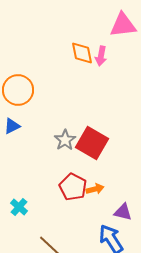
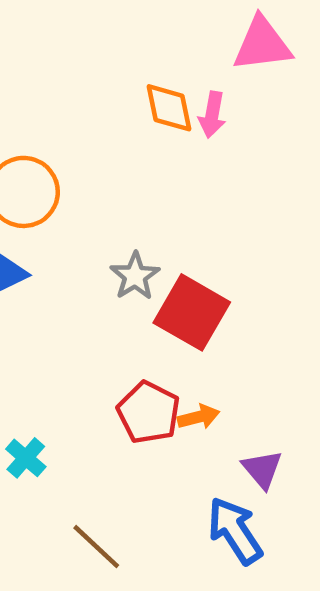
gray star: (65, 140) -> (135, 276), moved
purple triangle: (123, 212) -> (262, 469), turned 36

